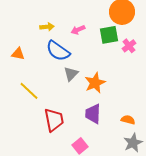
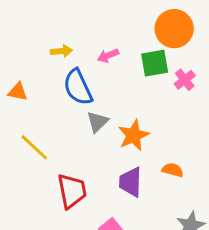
blue semicircle: (58, 51) -> (78, 87), turned 30
orange semicircle: (128, 120) -> (173, 170), moved

